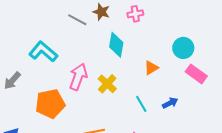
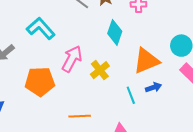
orange triangle: (151, 68) -> (146, 61), size x1.8
blue arrow: (170, 103) -> (154, 87), moved

